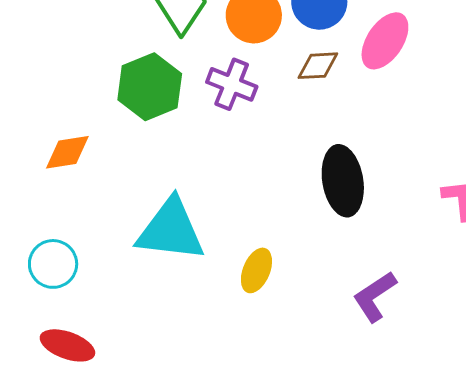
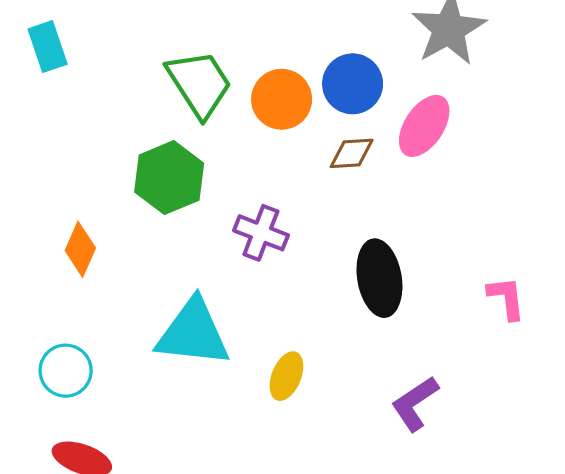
purple cross: (232, 84) -> (261, 233), moved
orange diamond: (67, 152) -> (80, 249), turned -57

